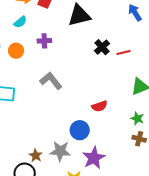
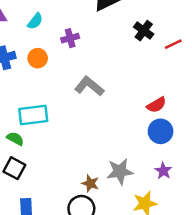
red line: (123, 53) -> (173, 44), moved
blue circle: (80, 130) -> (161, 131), moved
purple star: (94, 158) -> (163, 171), size x0.6

